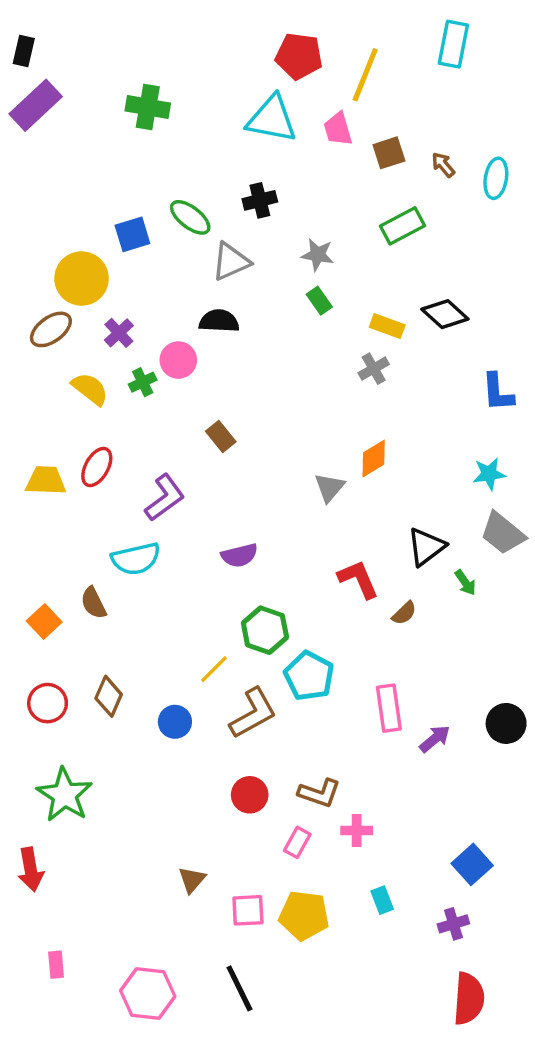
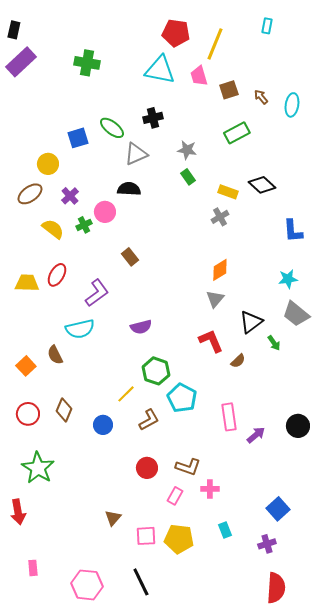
cyan rectangle: (453, 44) -> (267, 26), size x0.6
yellow circle: (82, 279) -> (48, 164), size x0.7
gray triangle: (329, 487) -> (215, 299), moved
brown L-shape: (253, 713) -> (149, 420), size x0.7

